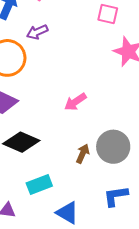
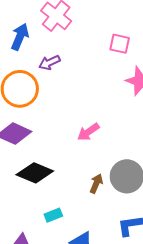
cyan rectangle: (39, 185) -> (53, 215), size x0.7

